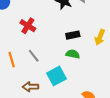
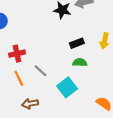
red cross: (28, 26) -> (17, 54), moved, turned -35
brown arrow: (30, 87) -> (30, 104), moved

